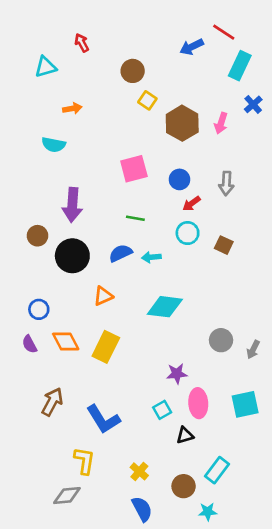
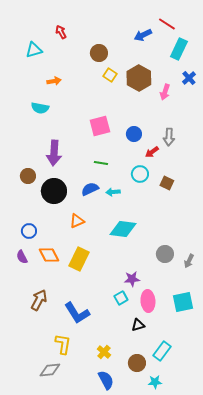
brown hexagon: (182, 123) -> (139, 78), moved
red arrow: (192, 204) -> (152, 152), moved
cyan square: (162, 410) -> (121, 298), moved

